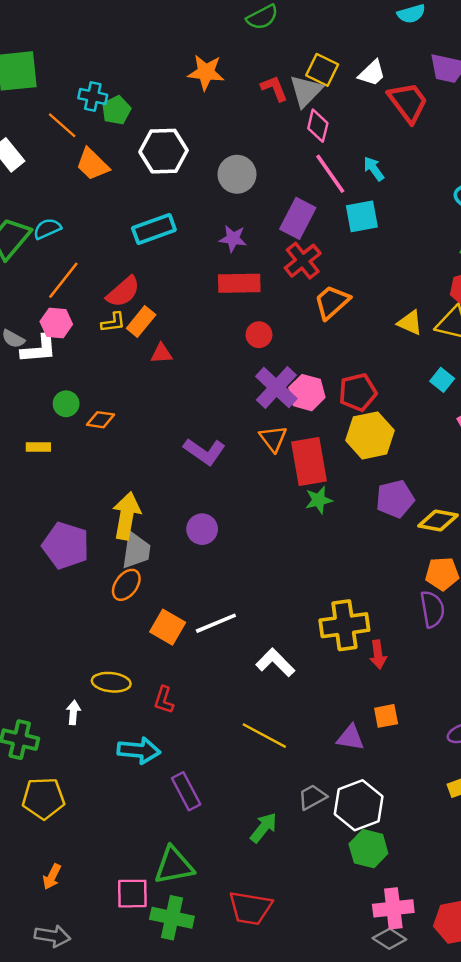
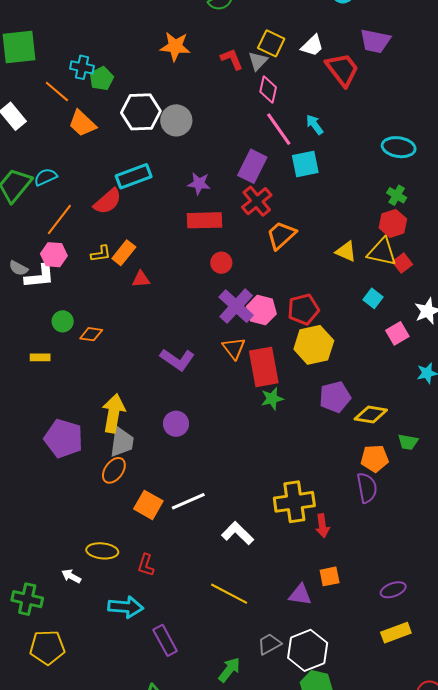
gray triangle: (306, 91) -> (258, 61), size x0.7
gray circle: (237, 174) -> (176, 120), moved
red semicircle: (123, 292) -> (108, 201), moved
white arrow: (73, 712) -> (71, 576), turned -66

